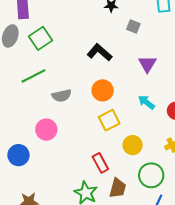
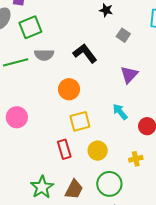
orange circle: (103, 90) -> (69, 89), moved
gray semicircle: (62, 96) -> (44, 55), moved
red rectangle: (100, 163) -> (64, 149), moved

